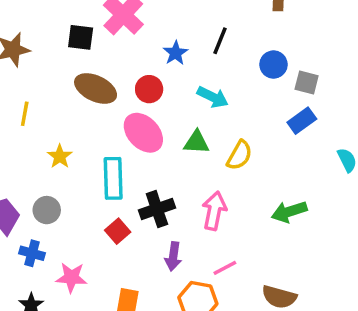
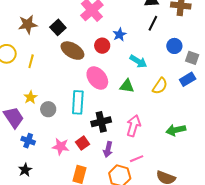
black square: (81, 37) -> (58, 27), moved, turned 35
black line: (220, 41) -> (153, 23), moved
red circle: (149, 89) -> (102, 46), moved
yellow semicircle: (239, 155) -> (160, 86), moved
yellow star: (60, 156) -> (30, 97), moved
gray circle: (47, 210) -> (48, 109), moved
red square: (118, 231) -> (82, 143), moved
pink star: (71, 277) -> (61, 147), moved

